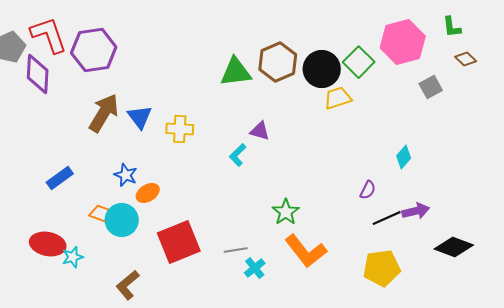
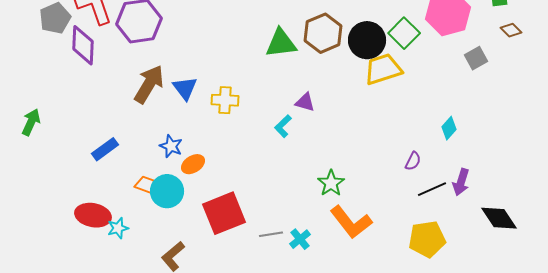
yellow trapezoid: (338, 98) -> (383, 69), size x1.4
purple arrow: (416, 211) -> (461, 182), turned 120
black diamond: (454, 247) -> (499, 218), turned 36
gray line: (236, 250) -> (271, 234), moved

